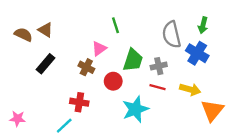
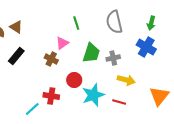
gray semicircle: (172, 35) -> (114, 22), moved
red circle: (113, 81) -> (74, 80), moved
red line: (158, 87) -> (119, 102), moved
yellow arrow: (190, 89) -> (126, 80), moved
red cross: (79, 102) -> (51, 96), moved

